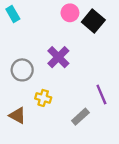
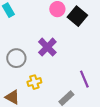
yellow cross: (43, 98) -> (34, 82), turned -32

